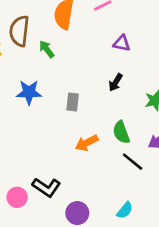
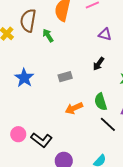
blue star: (29, 92) -> (24, 78), moved, turned 30
gray rectangle: (73, 102) -> (65, 77), turned 64
pink circle: (17, 197) -> (18, 134), moved

